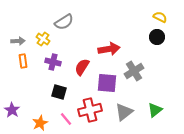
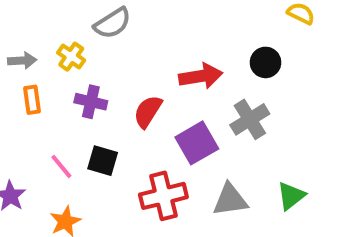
black circle: (157, 37) -> (265, 62), moved
purple square: (107, 83) -> (197, 143), turned -35
gray triangle: (124, 112) -> (230, 200), turned 30
pink line: (66, 119) -> (61, 166), moved

